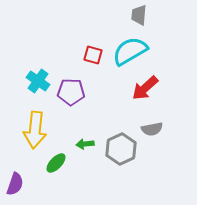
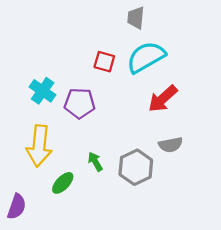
gray trapezoid: (139, 15) -> (136, 18), moved
green arrow: (85, 144) -> (95, 162), turned 66

